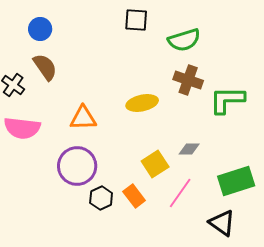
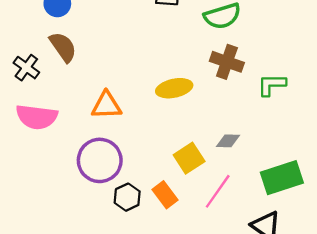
green L-shape: (227, 100) -> (272, 85), size x0.7

